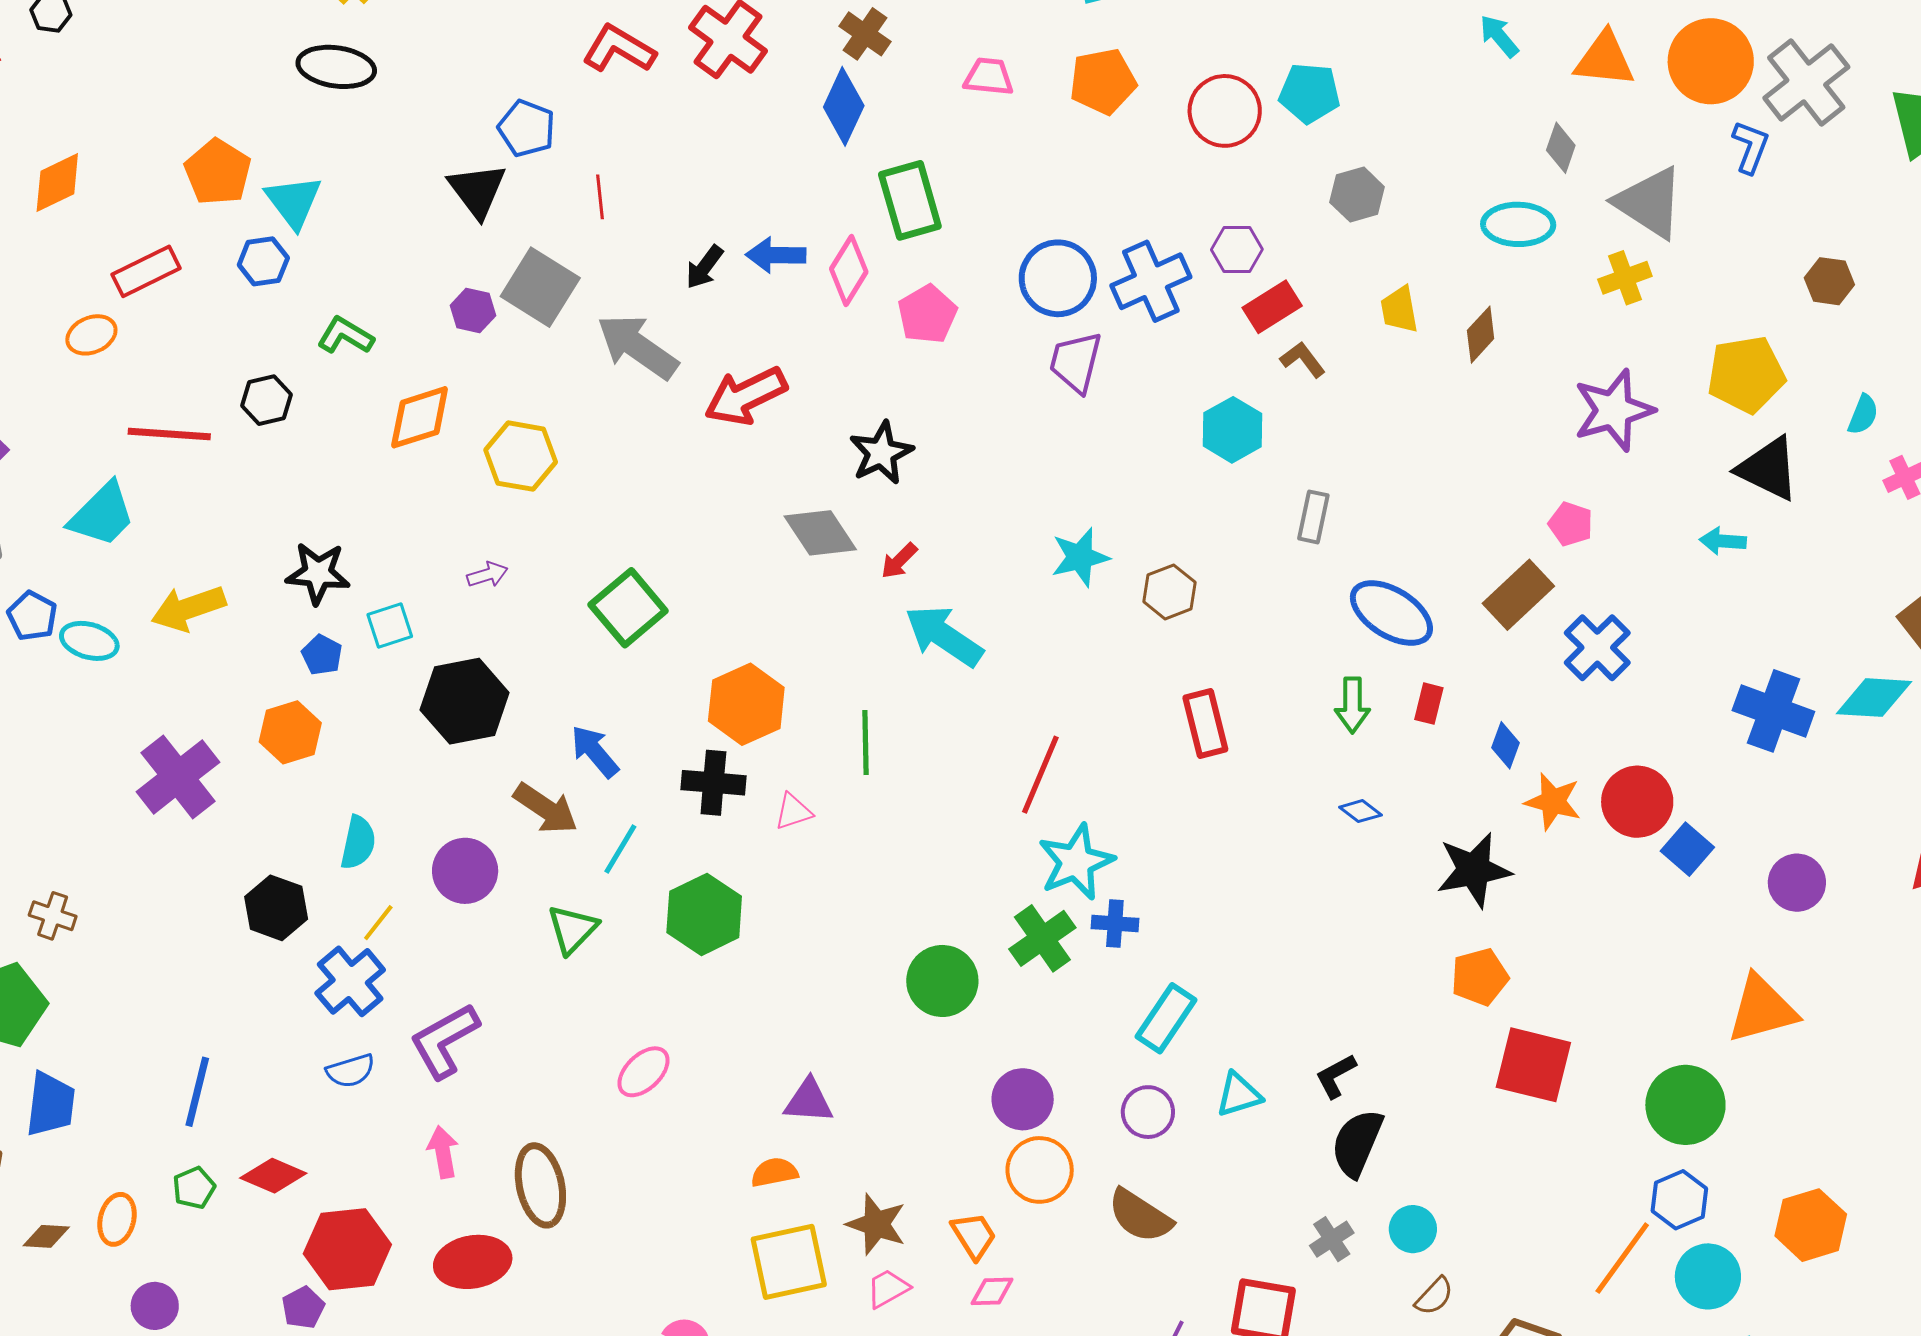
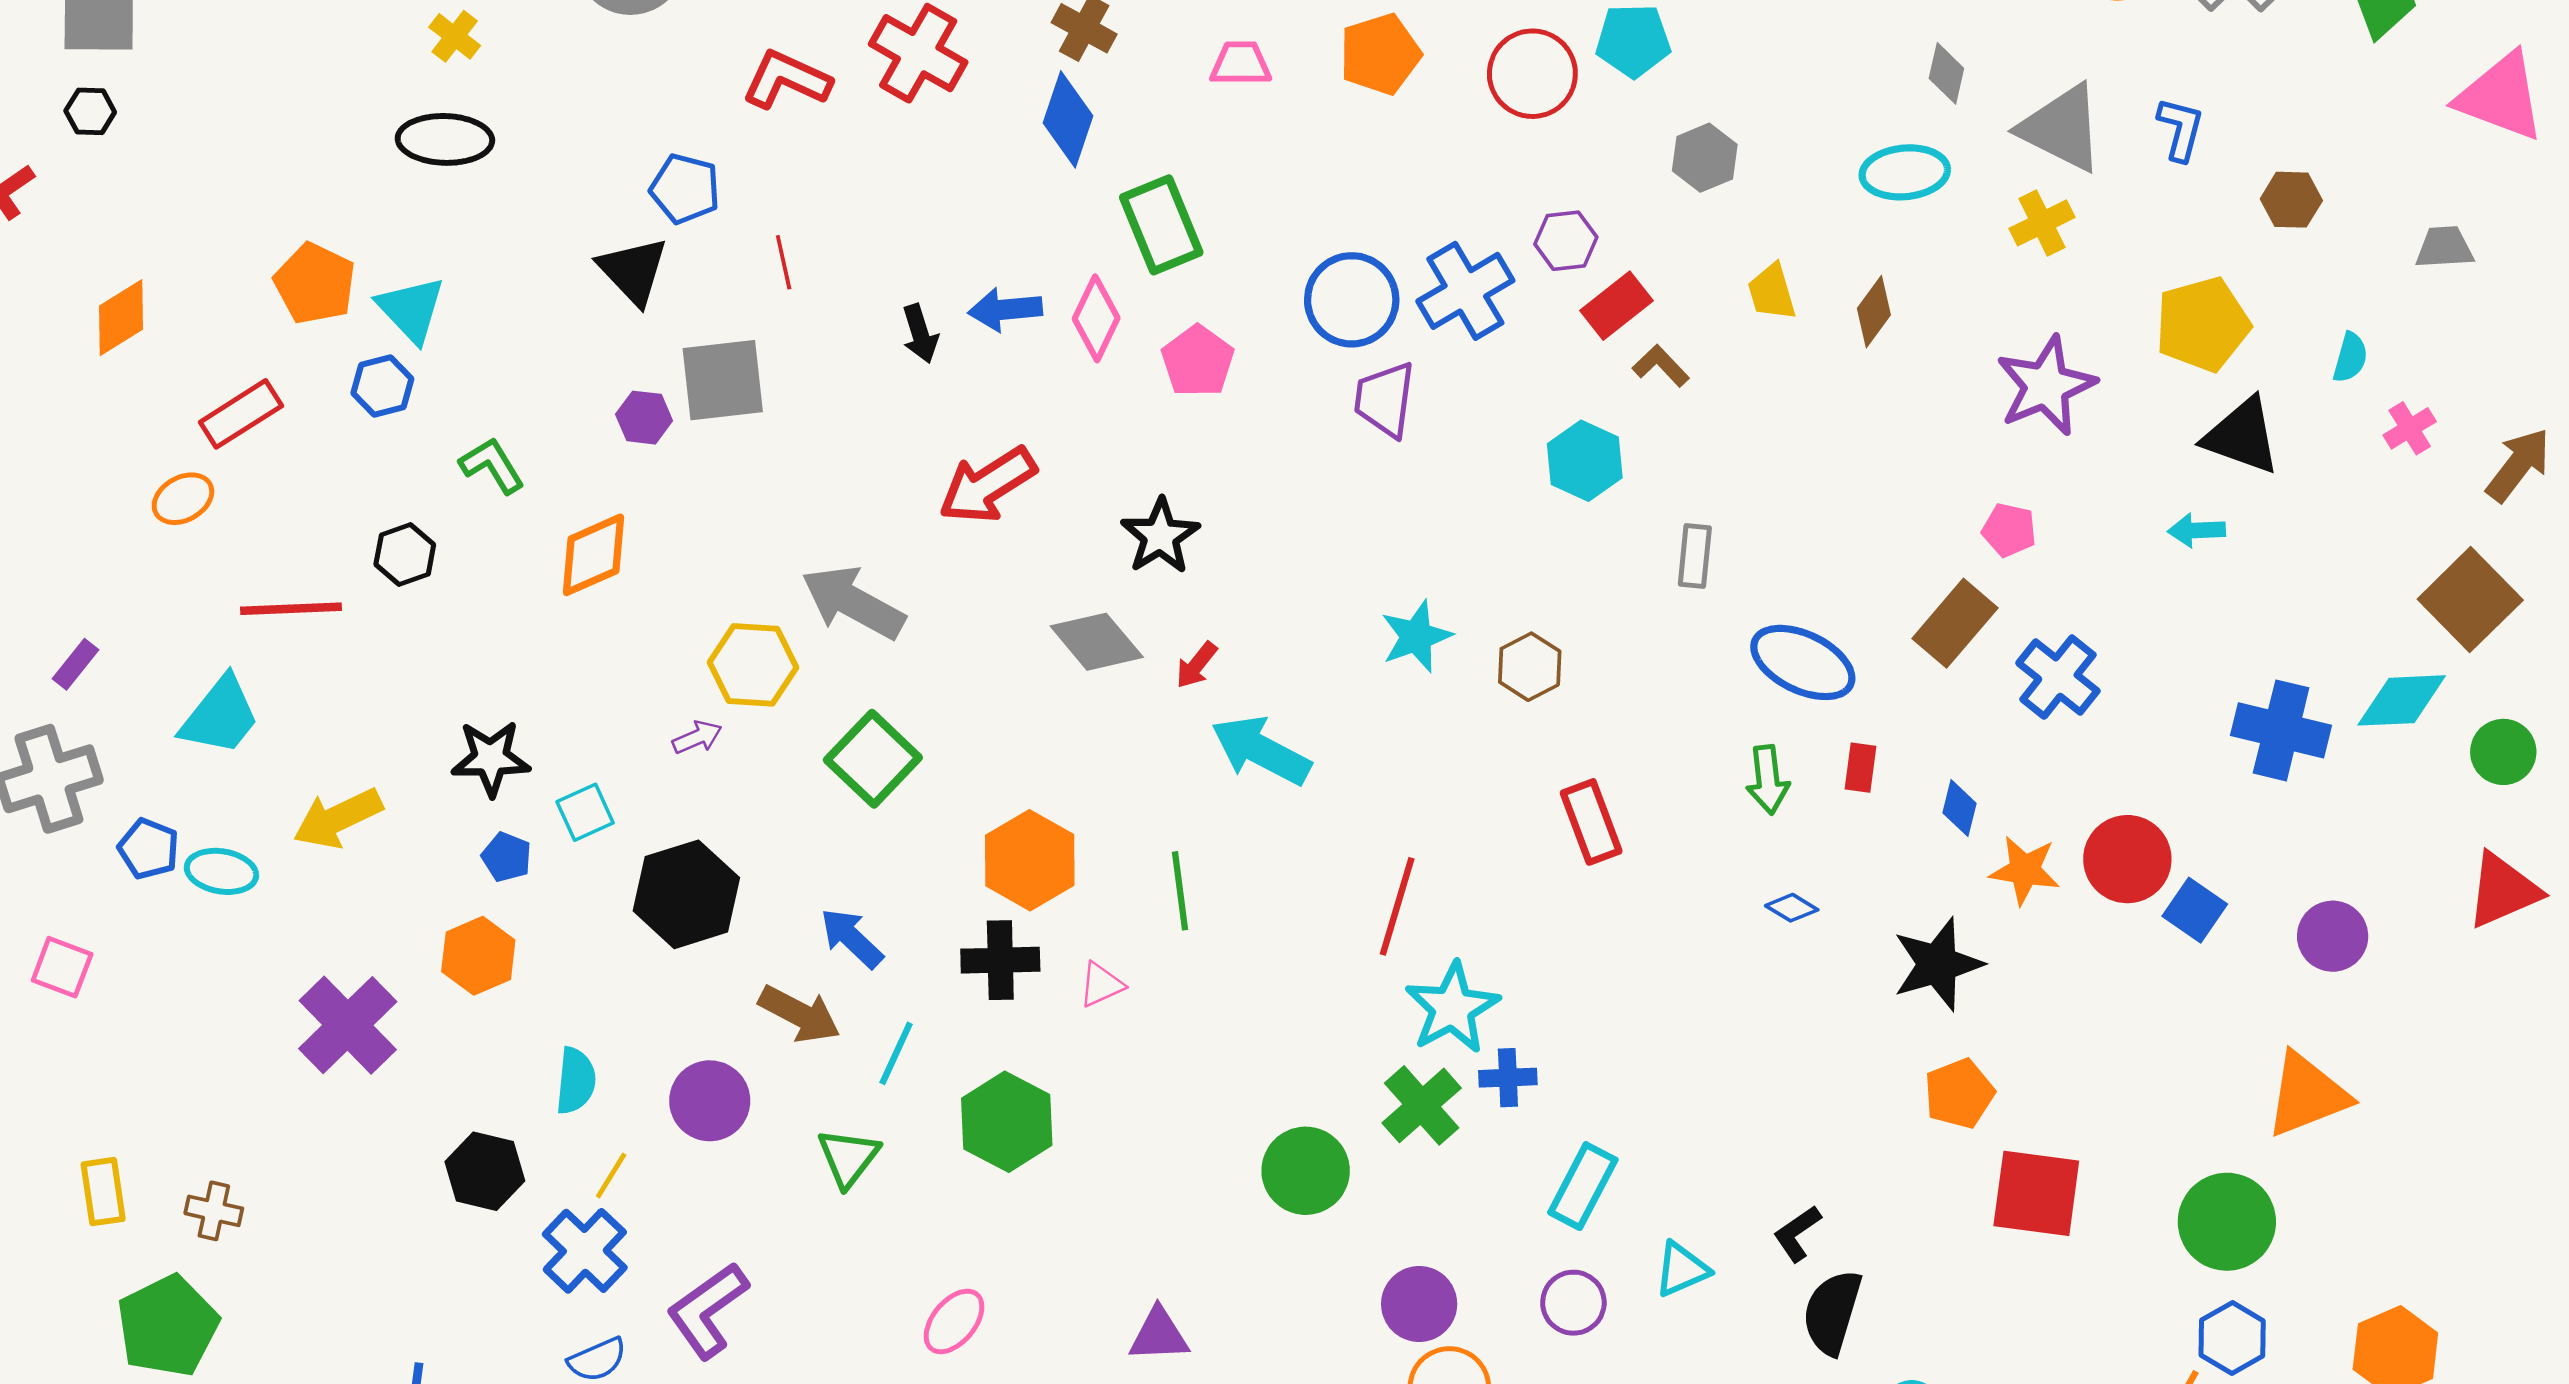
blue L-shape: (1751, 147) -> (2181, 129), moved
black arrow: (704, 267) -> (920, 334), turned -48
gray square: (540, 287) -> (723, 380), turned -32
green L-shape: (345, 336) -> (492, 465), turned 34
gray arrow: (637, 347) -> (853, 602), moved
yellow hexagon: (521, 456) -> (753, 665), moved

